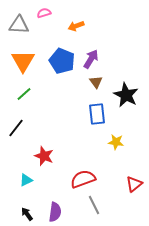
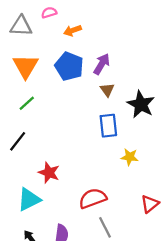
orange arrow: (76, 26) -> (73, 30), moved
cyan triangle: (26, 180) -> (29, 199), size x1.6

